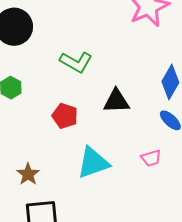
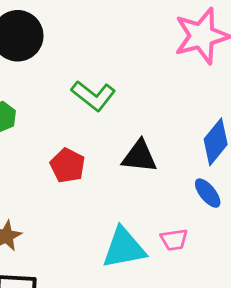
cyan triangle: (93, 163) -> (124, 248), moved

